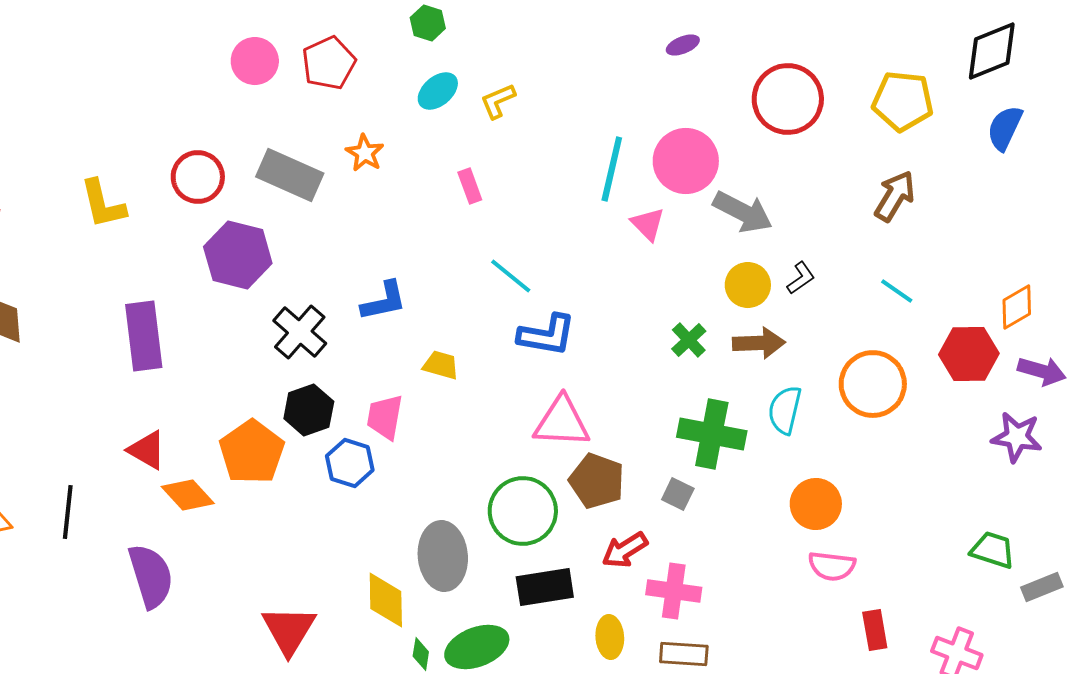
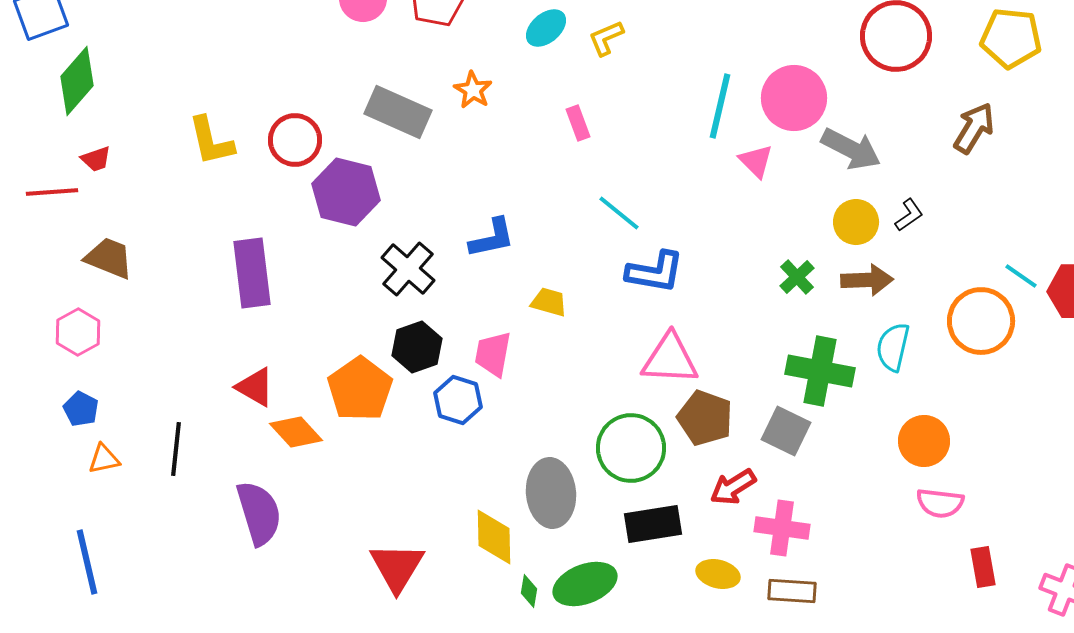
red circle: (198, 177) -> (295, 140), moved
brown arrow: (895, 196) -> (974, 128), moved
cyan line: (897, 291) -> (1021, 276), moved
gray square: (678, 494) -> (786, 431), size x1.5
yellow ellipse: (610, 637) -> (718, 574), turned -72

